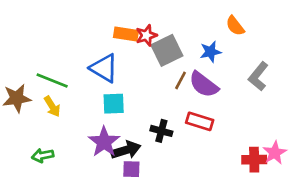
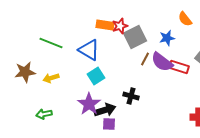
green line: (52, 80) -> (51, 43), moved
cyan square: (114, 104) -> (96, 76), turned -30
yellow arrow: (52, 106) -> (51, 78), turned 105
red rectangle: (200, 121) -> (179, 67), moved

